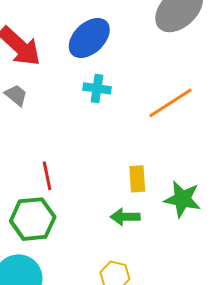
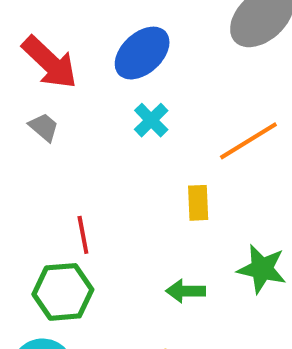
cyan cross: (97, 88) -> (151, 120), turned 36
yellow rectangle: (137, 179) -> (198, 203), moved

